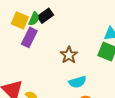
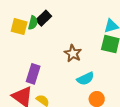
purple rectangle: (29, 37) -> (33, 74), moved

